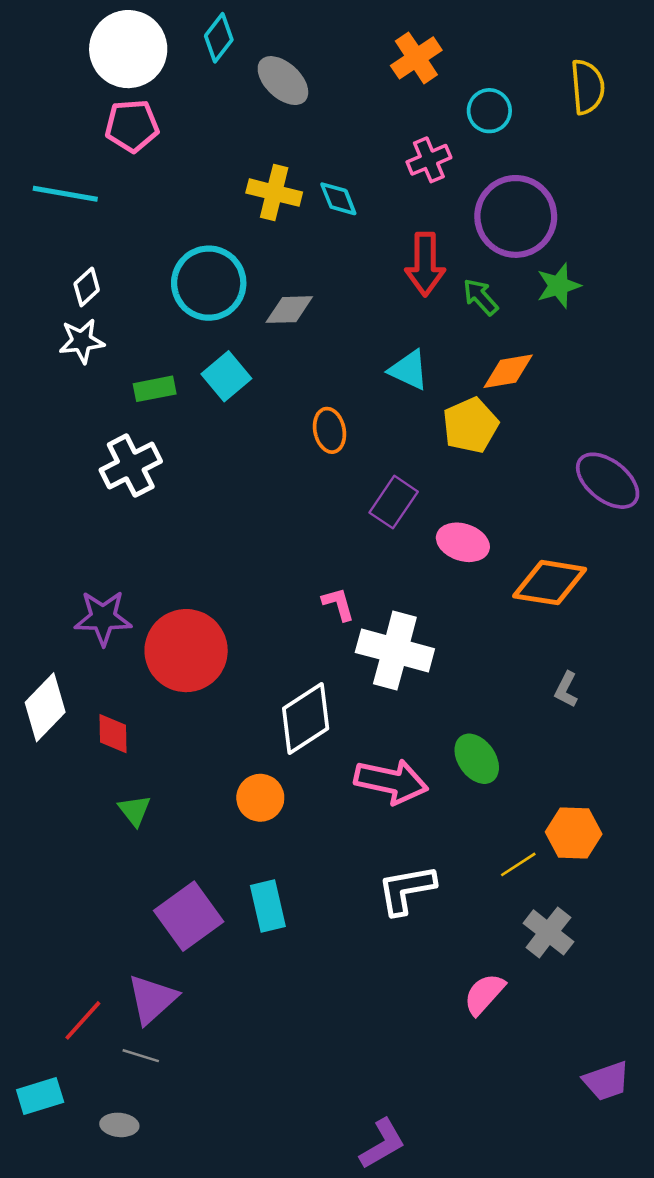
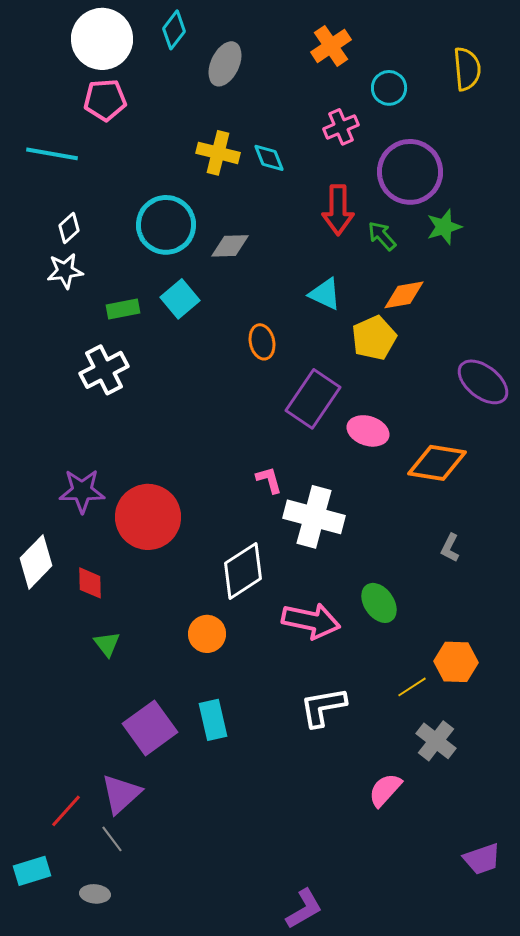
gray ellipse: (283, 81) -> (225, 64), turned 72
purple rectangle: (394, 502) -> (313, 399), size x1.4
gray line: (141, 1056) -> (112, 839), turned 36

